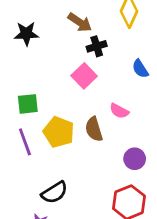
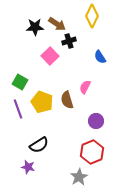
black star: (26, 34) -> (35, 27), moved
pink square: (84, 76) -> (50, 56), moved
green square: (28, 104) -> (20, 82), turned 35
pink semicircle: (119, 111) -> (85, 87), turned 88

